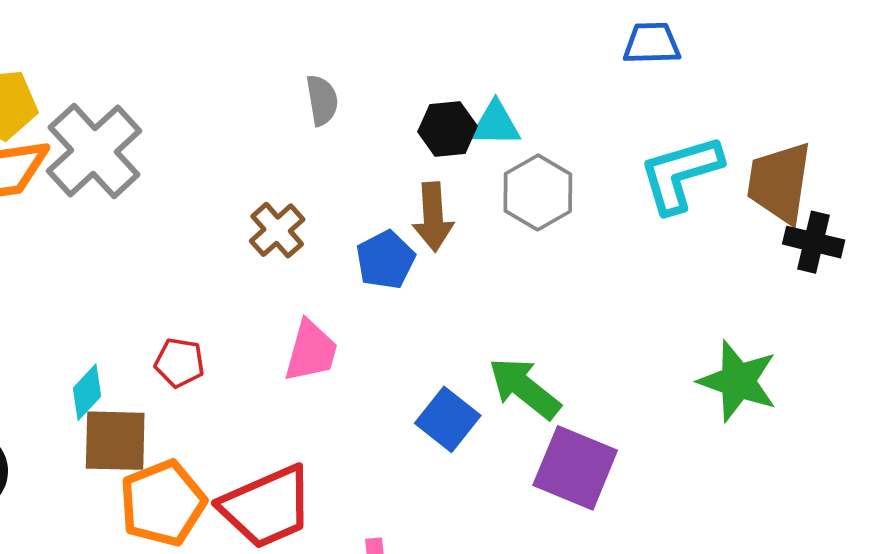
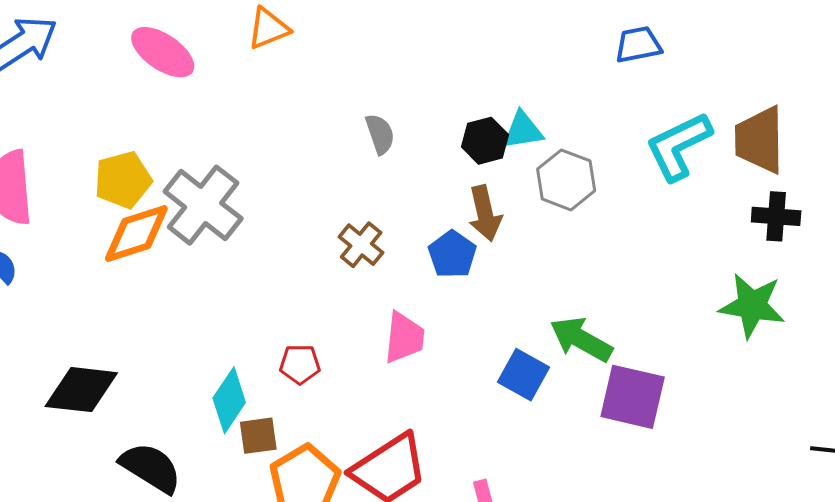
black cross: (814, 242) -> (776, 216), moved
cyan diamond: (87, 392) -> (229, 400), size x1.4
brown square: (115, 441) -> (258, 436), size x0.7

